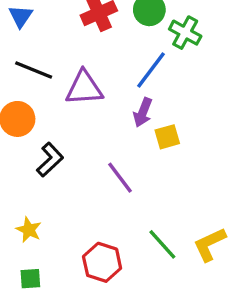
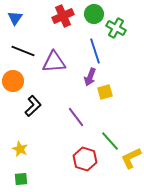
blue line: (151, 70) -> (95, 51), turned -55
green line: (162, 244) -> (110, 141), moved
red hexagon: (102, 262) -> (85, 159), moved

